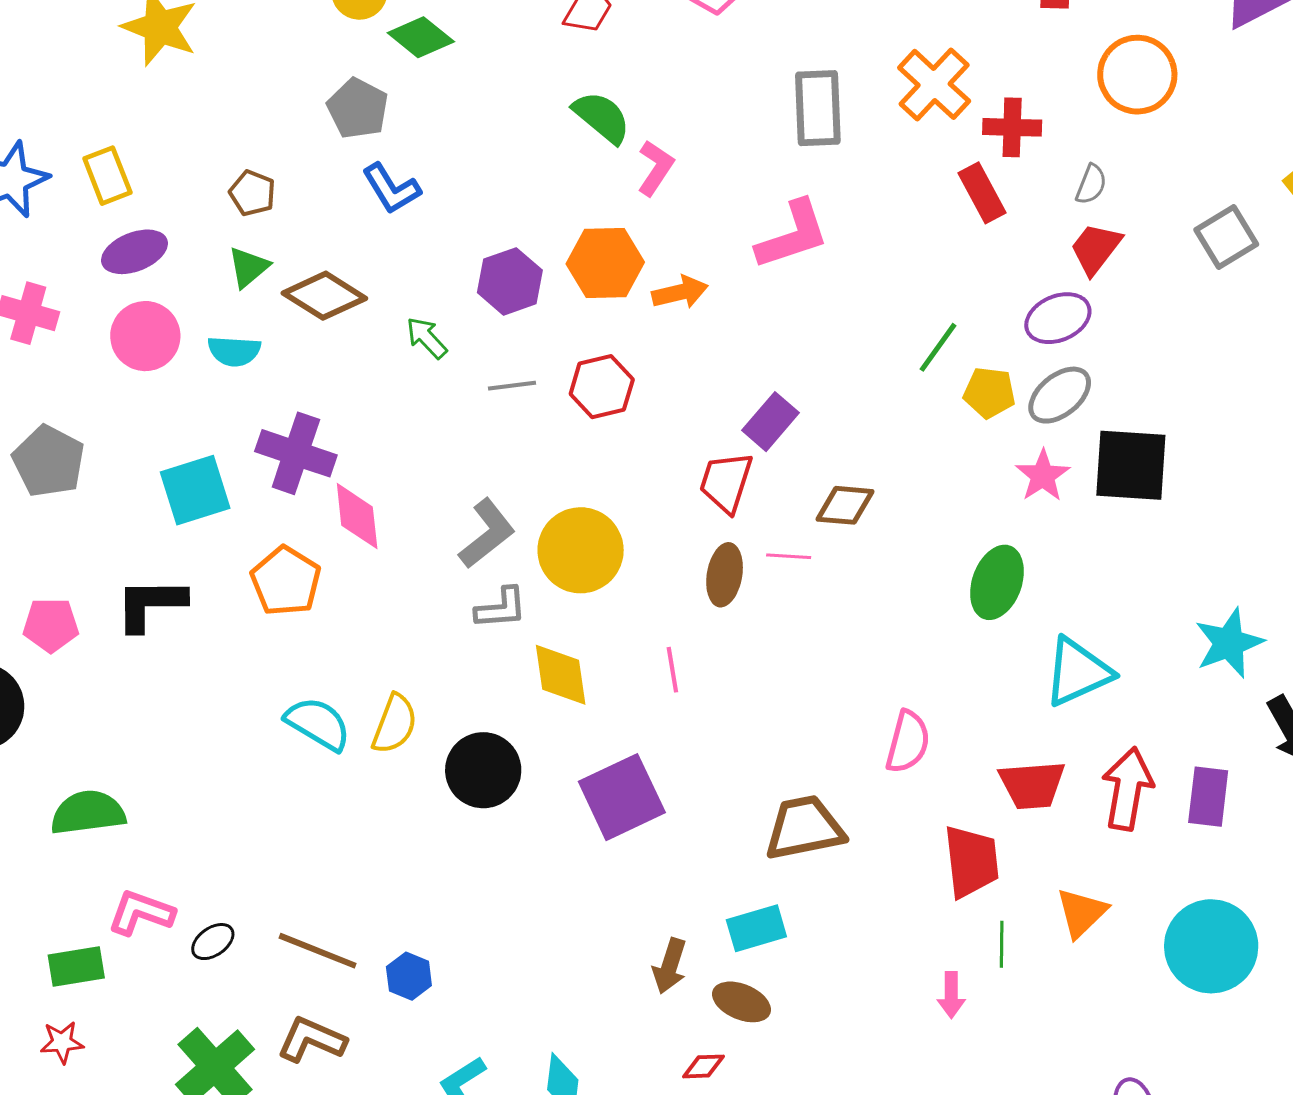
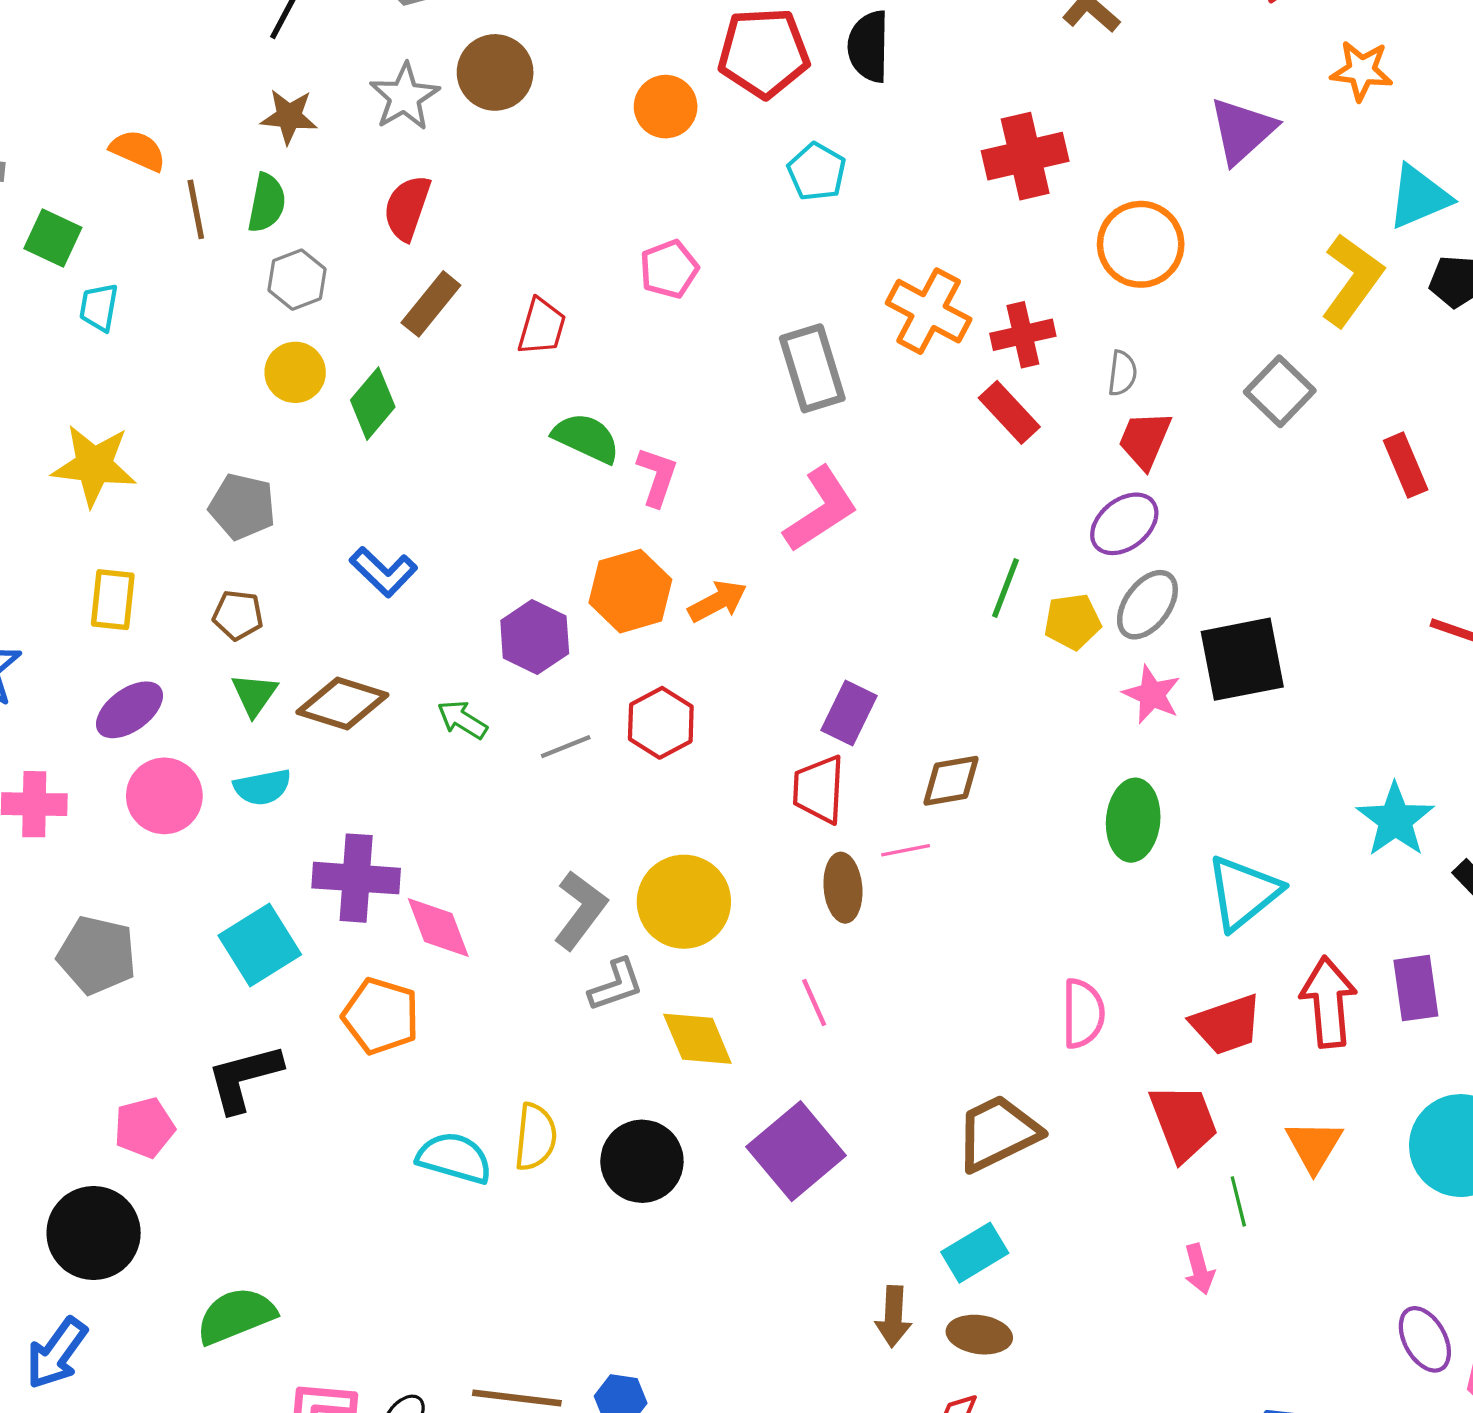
green diamond: (421, 37) -> (373, 404), turned -74
gray pentagon: (358, 108) -> (242, 507), moved
yellow rectangle: (107, 176) -> (113, 600), moved, turned 42

